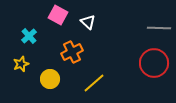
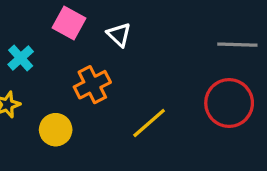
yellow line: (94, 83) -> (149, 123), moved

